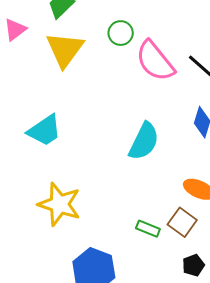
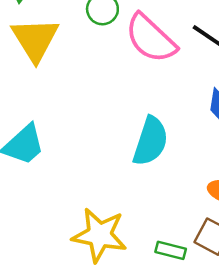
yellow star: (59, 204) -> (100, 235), moved

